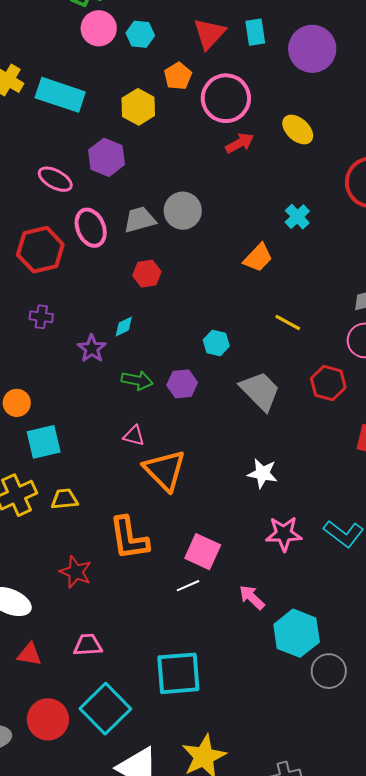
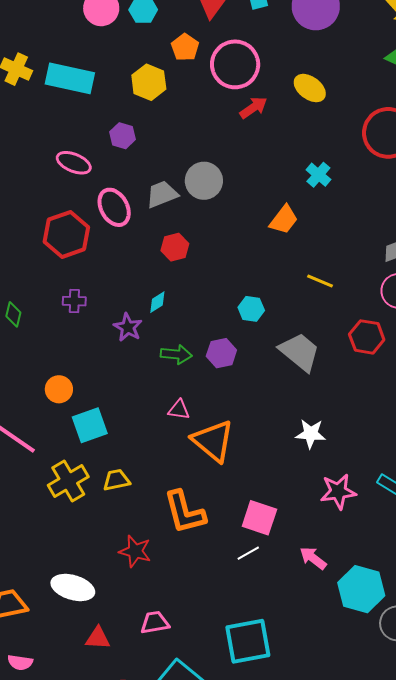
purple hexagon: (106, 157) -> (122, 136), size x0.7

